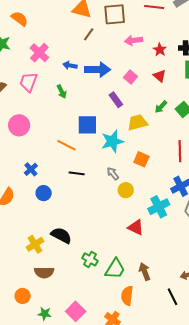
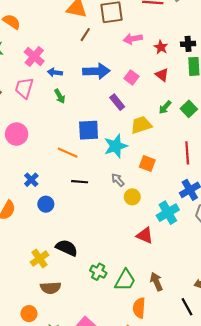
blue arrow: (70, 65) -> (55, 72), moved

